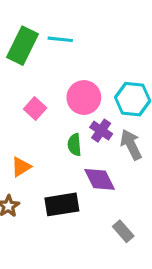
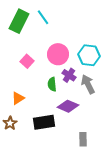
cyan line: (60, 39) -> (43, 17), turned 49
purple diamond: (100, 179) -> (68, 106), turned -40
gray rectangle: (123, 231) -> (83, 139), turned 40

